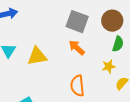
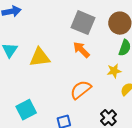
orange semicircle: (77, 86) -> (81, 90), turned 55

